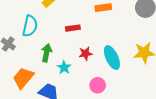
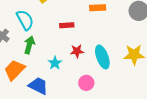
cyan semicircle: (30, 26) -> (25, 20), turned -45
green arrow: (47, 53) -> (29, 45), moved

